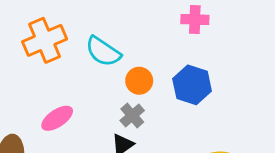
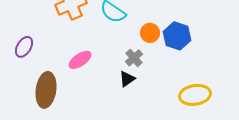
orange circle: (139, 81) -> (150, 33), moved

